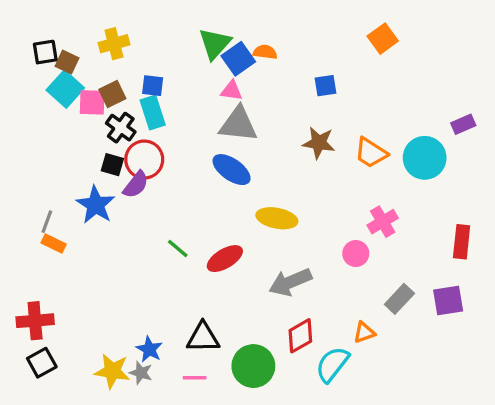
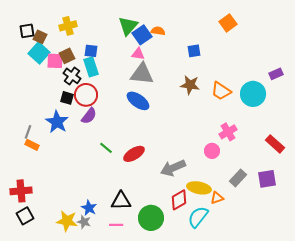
purple semicircle: (136, 185) -> (89, 116), moved
yellow ellipse: (277, 218) -> (199, 188), moved
red rectangle: (462, 242) -> (275, 144), turned -54

